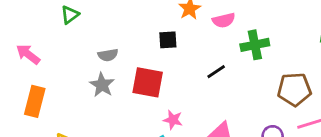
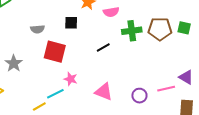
gray semicircle: (108, 55) -> (37, 29), moved
gray star: (102, 85) -> (14, 63), moved
brown pentagon: (294, 89) -> (160, 29), moved

